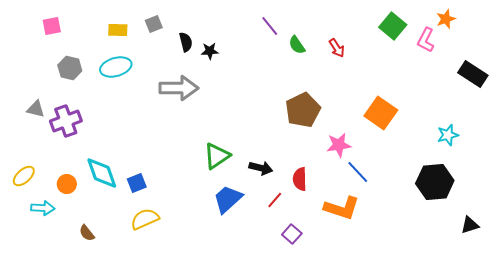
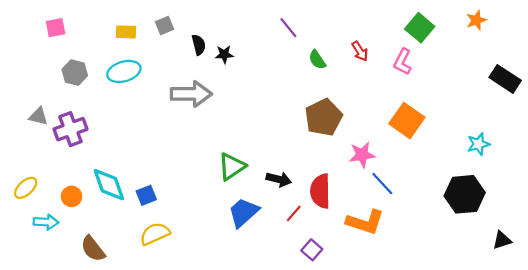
pink L-shape: (426, 40) -> (403, 62), moved
green semicircle: (297, 45) -> (317, 60), moved
red semicircle: (300, 179) -> (320, 191), size x1.4
brown semicircle: (87, 233) -> (93, 249), size x1.5

